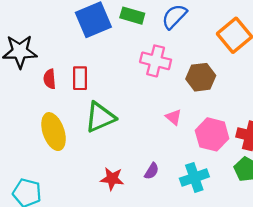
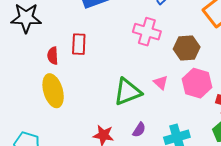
red semicircle: (50, 79) -> (53, 56), moved
green triangle: (100, 117) -> (127, 92), moved
pink hexagon: (212, 134) -> (197, 83), moved

